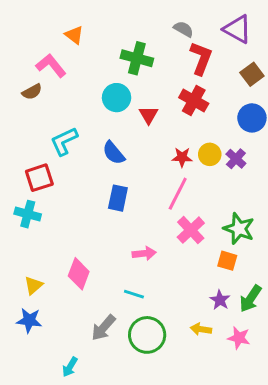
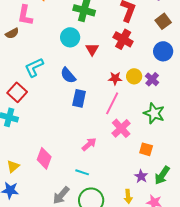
pink L-shape: (51, 66) -> (25, 15), turned -130
red square: (39, 178) -> (17, 92), turned -30
blue rectangle: (118, 198) -> (79, 98), moved
green star: (239, 229) -> (154, 113), moved
pink arrow: (144, 253) -> (89, 144), turned -35
yellow arrow: (201, 329) -> (128, 196), turned -104

